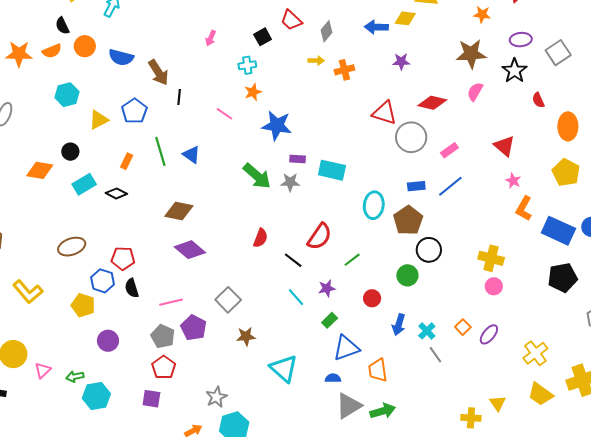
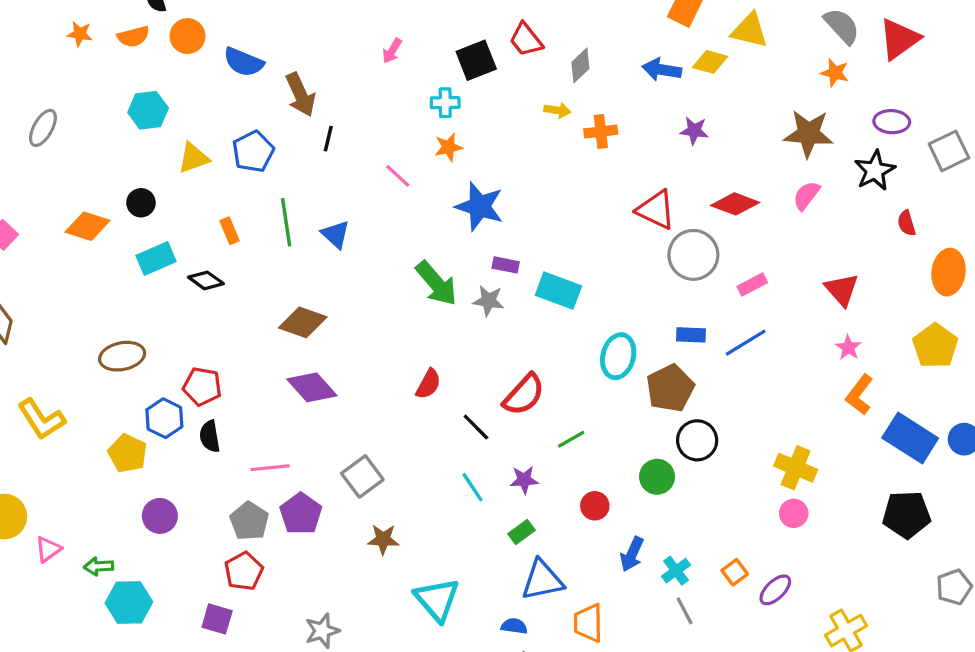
black square: (263, 37) -> (476, 60), size x1.4
orange star: (19, 54) -> (80, 34), size x0.6
orange rectangle: (127, 161) -> (230, 231), turned -56

